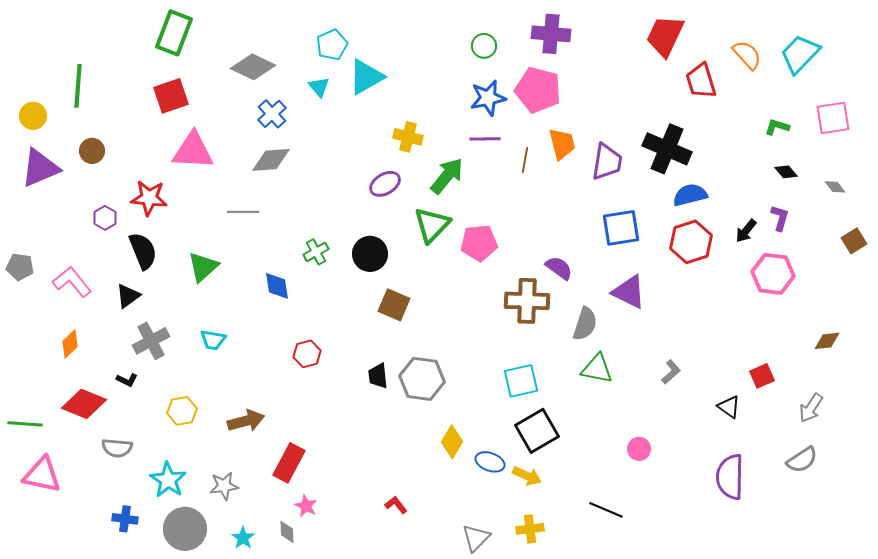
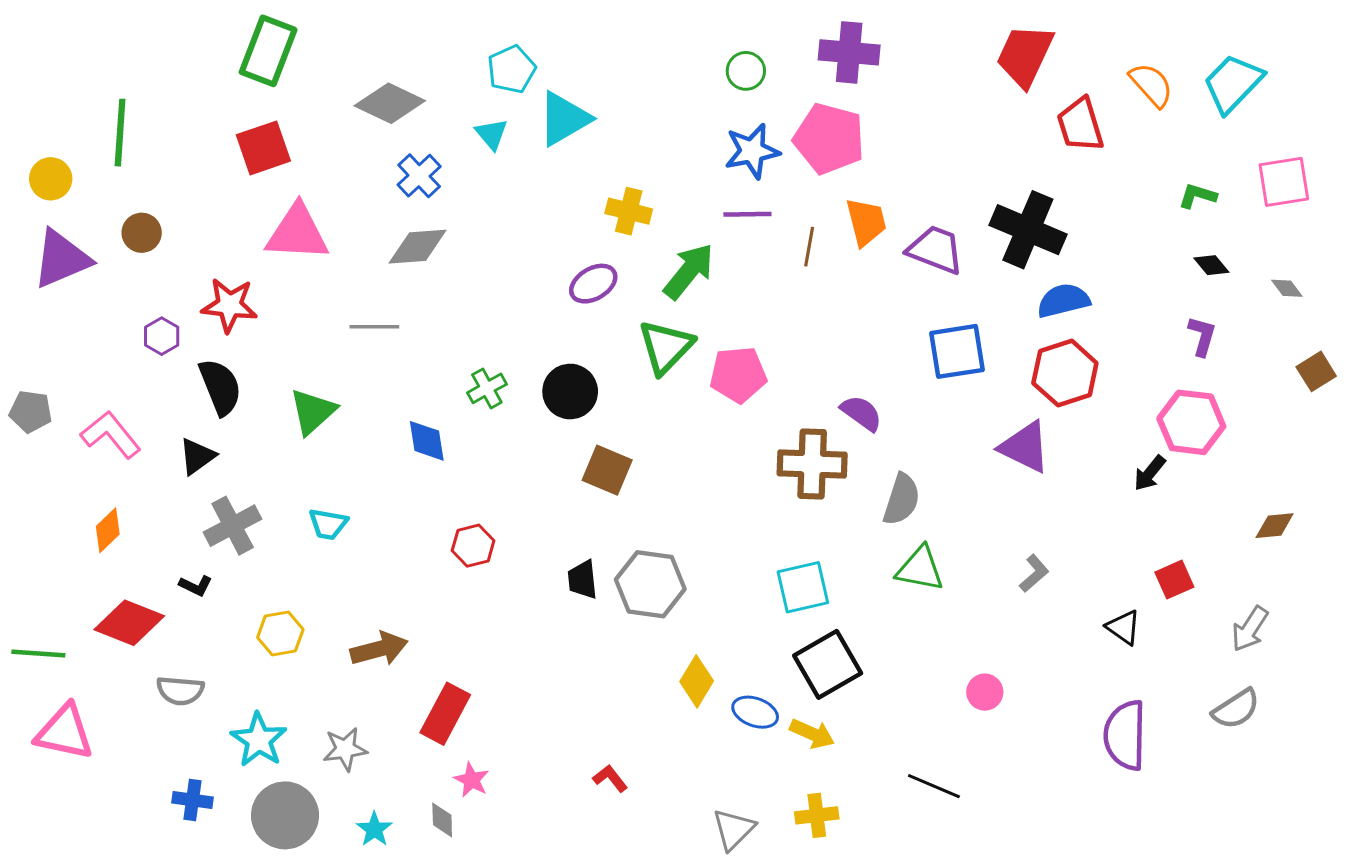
purple trapezoid: (607, 162) -> (935, 250), turned -78
black arrow: (746, 231) -> (1150, 473), moved
purple triangle: (629, 292) -> (1025, 447), moved

